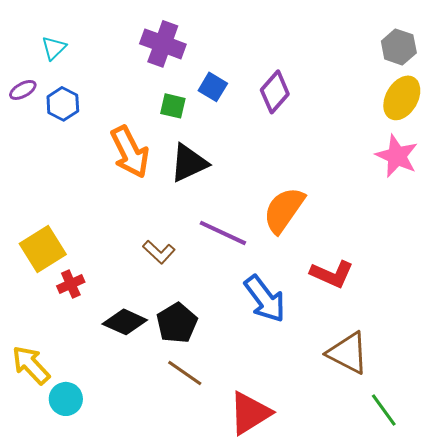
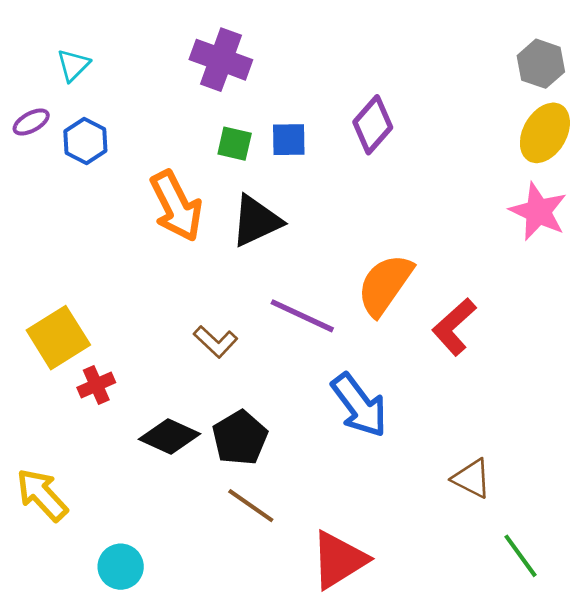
blue square: (213, 87) -> (289, 140), moved, turned -32
red L-shape: (332, 274) -> (454, 327), moved, turned 114
brown triangle: (348, 353) -> (472, 479), size x0.7
cyan circle: (66, 399) -> (121, 567), moved

